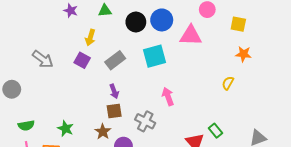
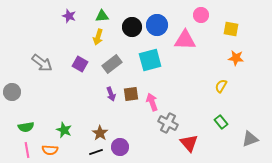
yellow arrow: (90, 38) -> (98, 37), moved
pink arrow: (168, 96) -> (152, 102), moved
brown square: (114, 111) -> (131, 94), moved
gray cross: (145, 121) -> (168, 123), moved
green rectangle: (216, 131) -> (221, 122), moved

